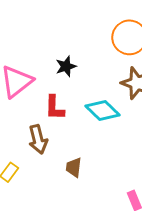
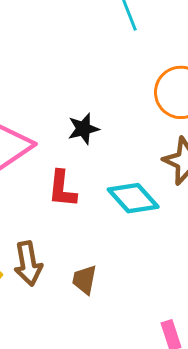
brown arrow: (38, 139) -> (28, 264), moved

